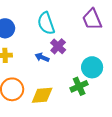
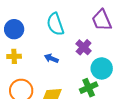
purple cross: (58, 46) -> (84, 47), moved

